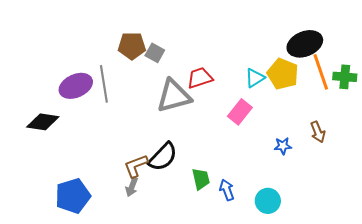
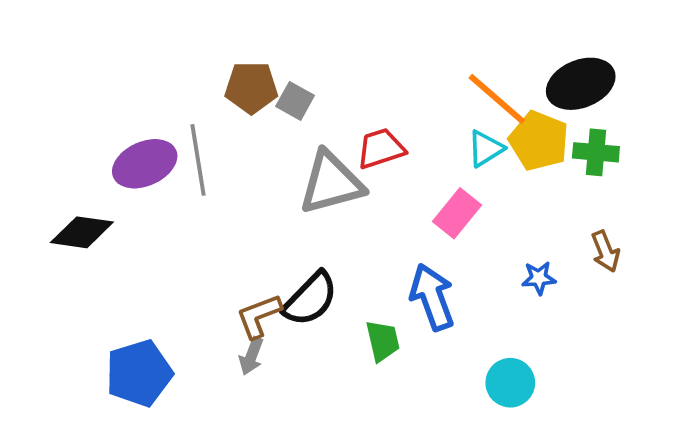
orange line: (321, 72) -> (497, 99), moved, turned -30
green cross: (345, 77) -> (596, 152), moved
blue arrow: (227, 190) -> (432, 297), moved, size x1.6

